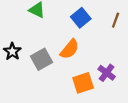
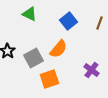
orange square: (83, 83) -> (49, 79), moved

